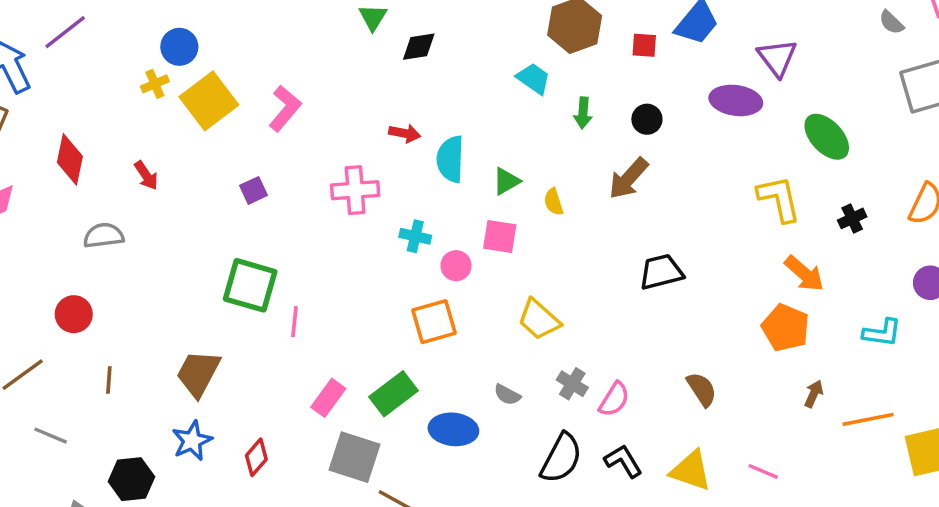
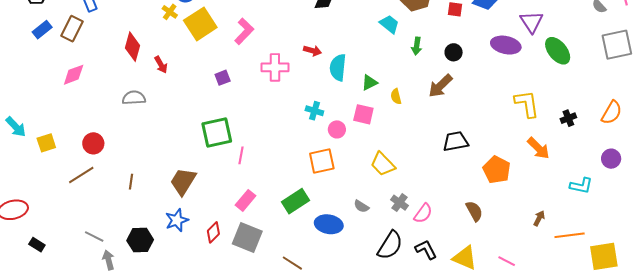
yellow cross: (155, 84) -> (170, 12), turned -35
green ellipse: (827, 137) -> (558, 51), moved
red diamond: (70, 159) -> (133, 47), moved
pink cross: (355, 190) -> (275, 67), moved
green square: (250, 285) -> (217, 132), turned -32
red circle: (74, 314) -> (93, 143), moved
orange pentagon: (785, 328) -> (497, 170), moved
pink rectangle: (328, 398) -> (245, 200), moved
gray line: (51, 436) -> (94, 236), moved
gray square: (355, 457) -> (247, 238), moved

